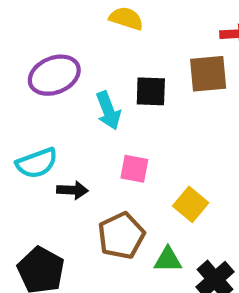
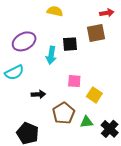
cyan arrow: (108, 111) -> (51, 55), turned 36
cyan semicircle: (37, 163) -> (14, 72), moved
pink square: (134, 169) -> (74, 81), moved

